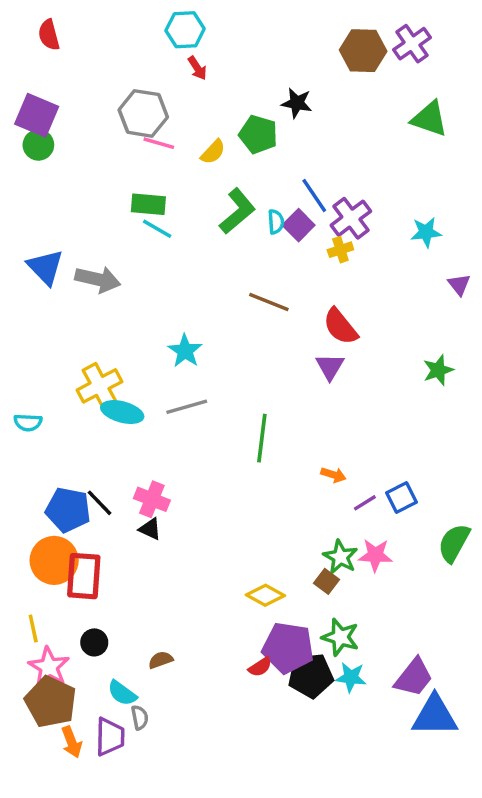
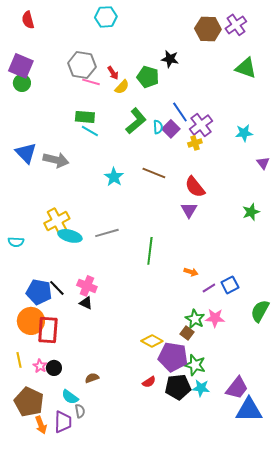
red arrow: (197, 68) -> (113, 73), moved
cyan star: (185, 351) -> (114, 177), moved
purple pentagon: (288, 648) -> (173, 357), moved
pink star: (49, 667) -> (40, 366), moved, size x0.6

